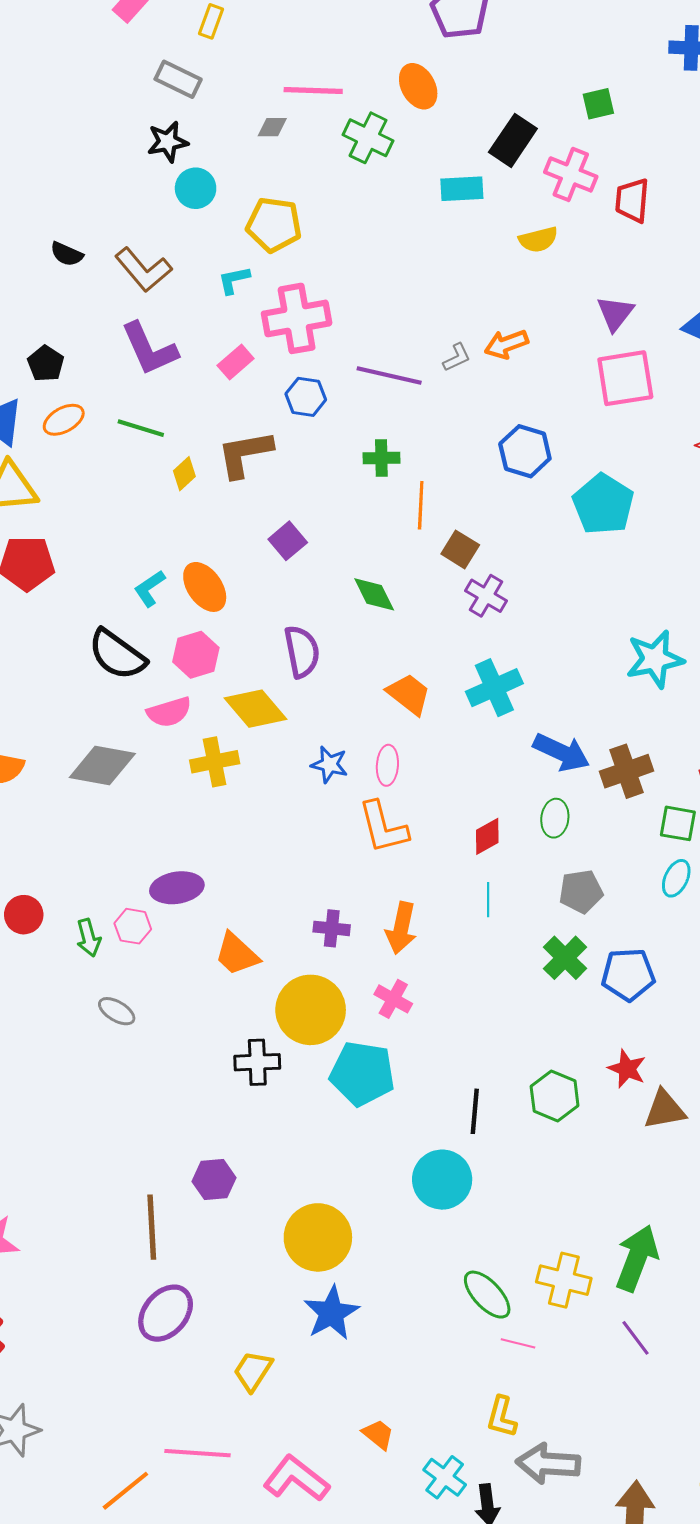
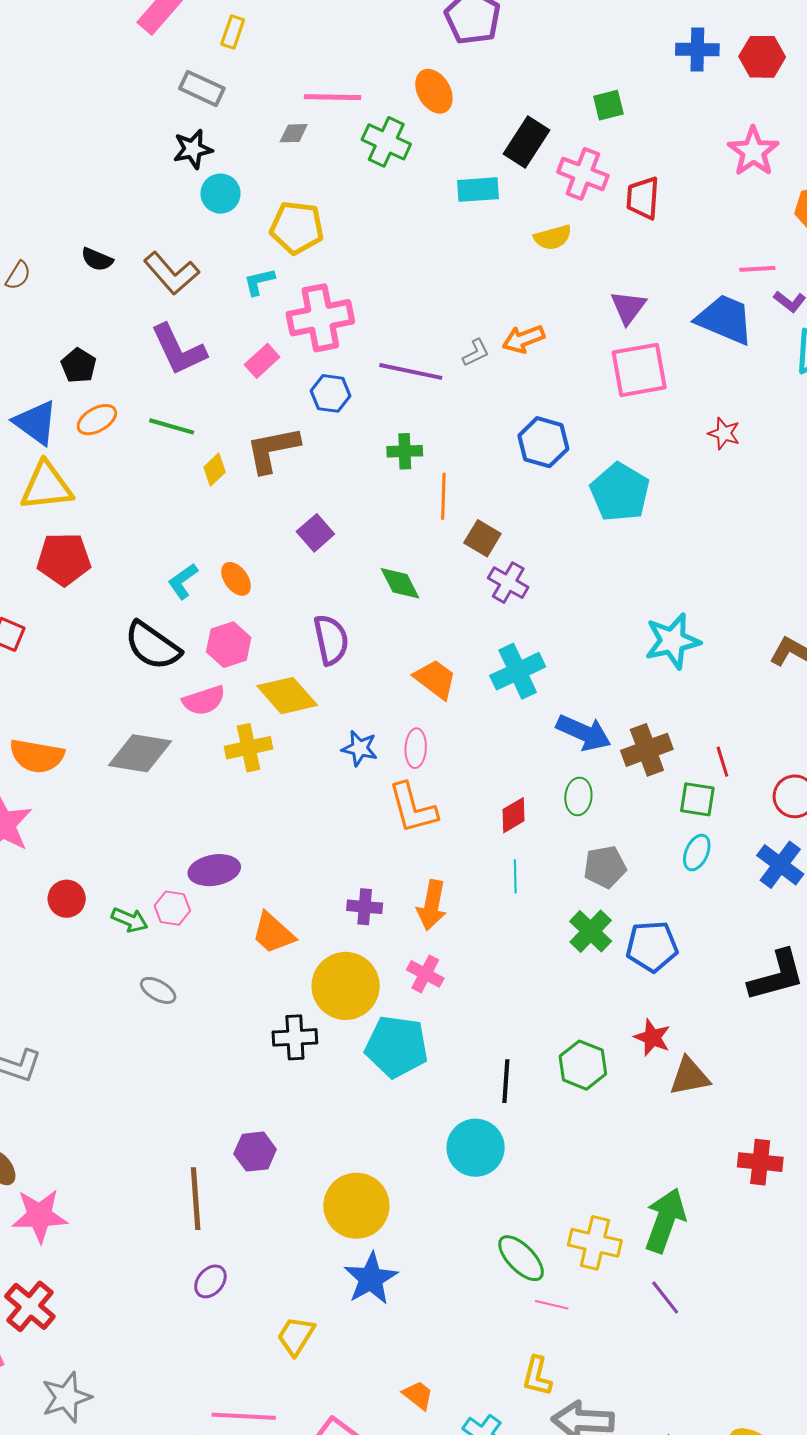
orange ellipse: (205, 587) -> (236, 579), size x0.7
green arrow: (88, 938) -> (130, 920), turned -51
purple ellipse: (166, 1313) -> (210, 1281), size x0.6

